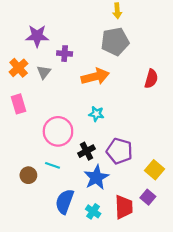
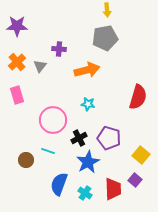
purple star: (37, 36) -> (17, 26), moved
red semicircle: (151, 79) -> (138, 97), moved, size x1.4

